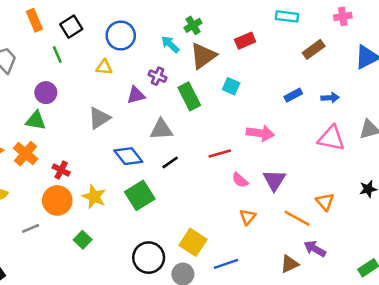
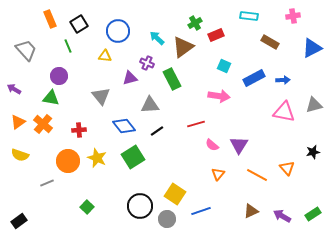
green cross: (193, 25) -> (195, 23), moved
brown rectangle: (314, 49) -> (270, 42), turned 66
cyan square: (231, 86) -> (224, 66), moved
blue rectangle: (293, 95) -> (254, 78), size x1.5
gray triangle: (99, 118) -> (101, 96), turned -36
pink arrow: (260, 133) -> (219, 96), moved
red cross: (61, 170) -> (79, 130), moved, turned -32
orange triangle: (325, 202) -> (287, 168), moved
green square: (83, 240) -> (87, 207), moved
purple arrow: (315, 249) -> (282, 216), moved

